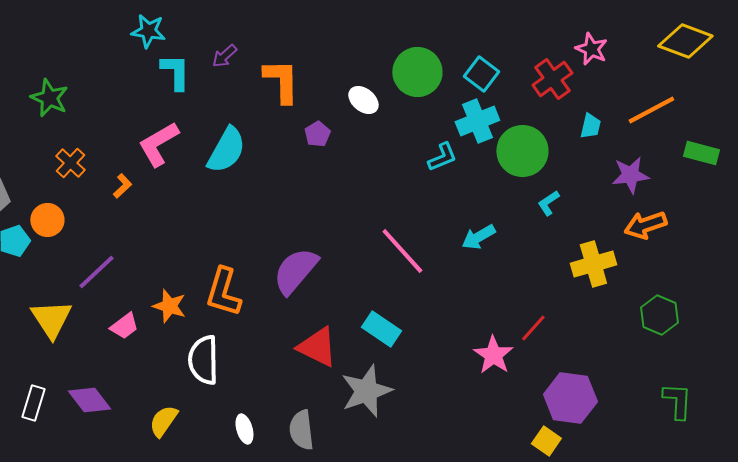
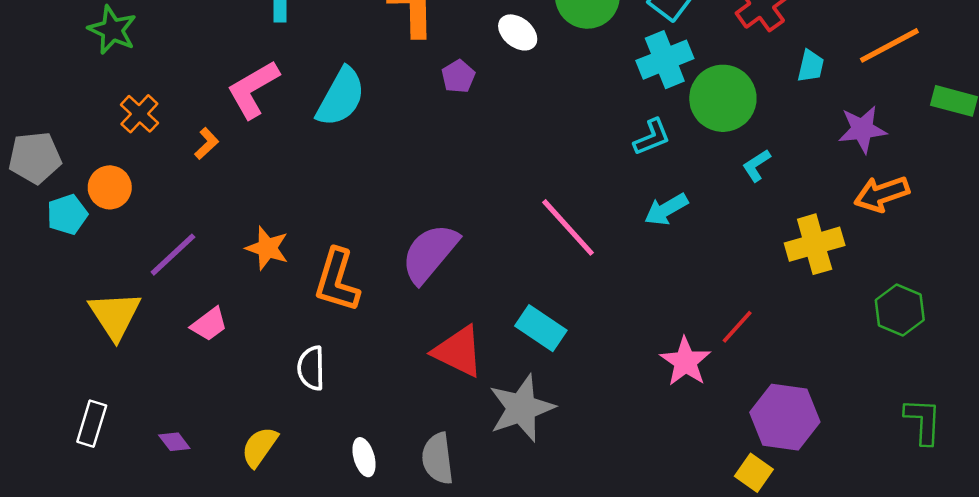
cyan L-shape: (442, 157) -> (652, 137), moved
orange star: (169, 306) -> (267, 248), moved
white semicircle: (203, 360) -> (311, 368), size x0.7
purple diamond: (89, 400) -> (174, 442), moved, size x0.6

